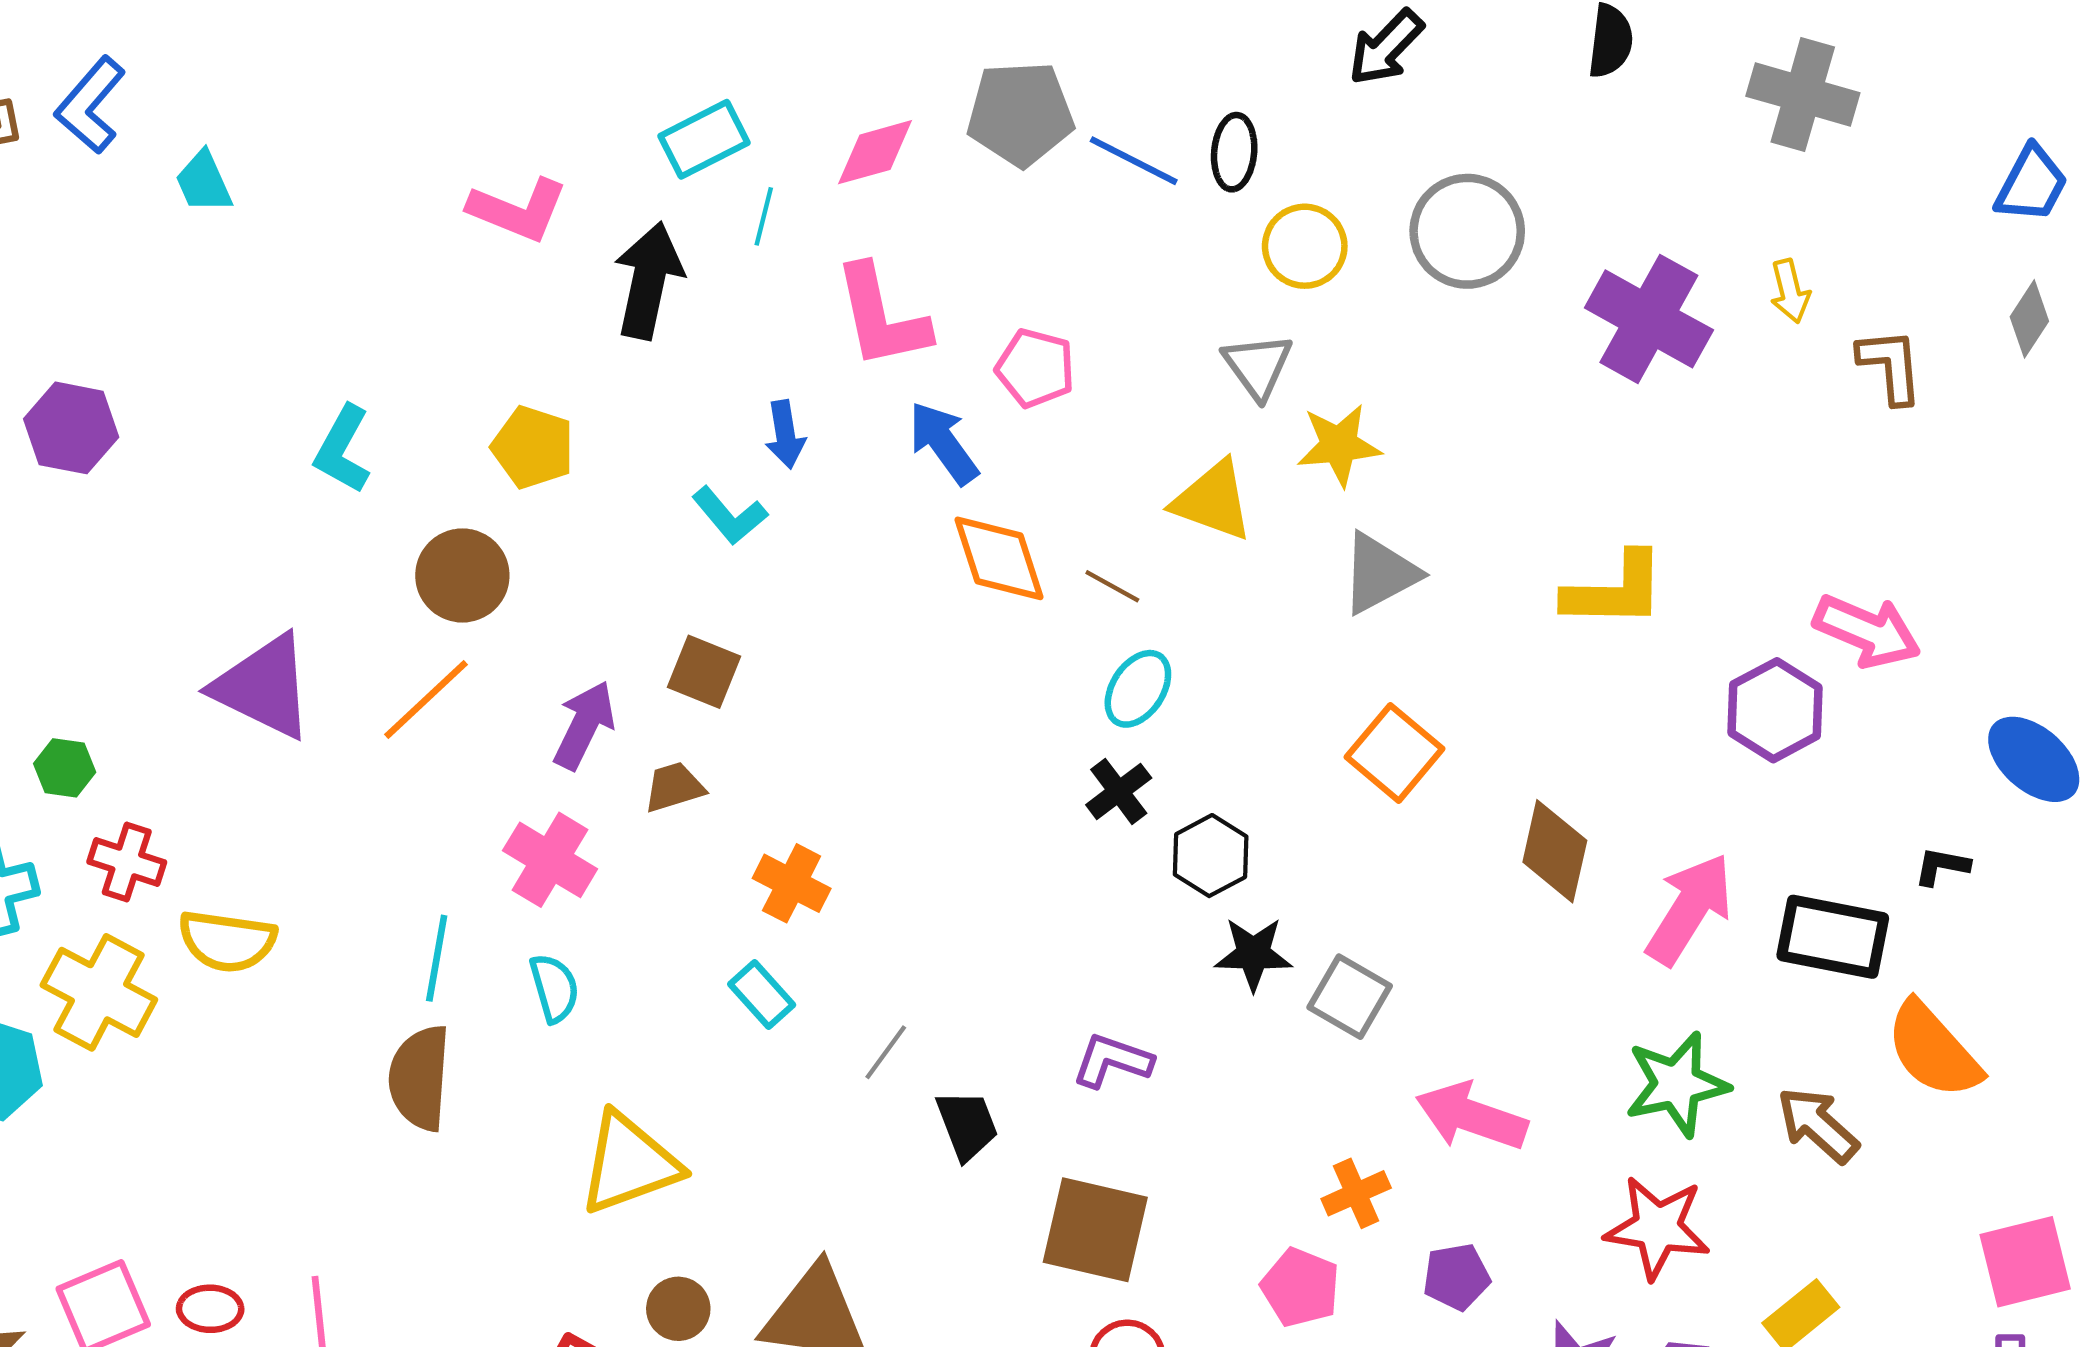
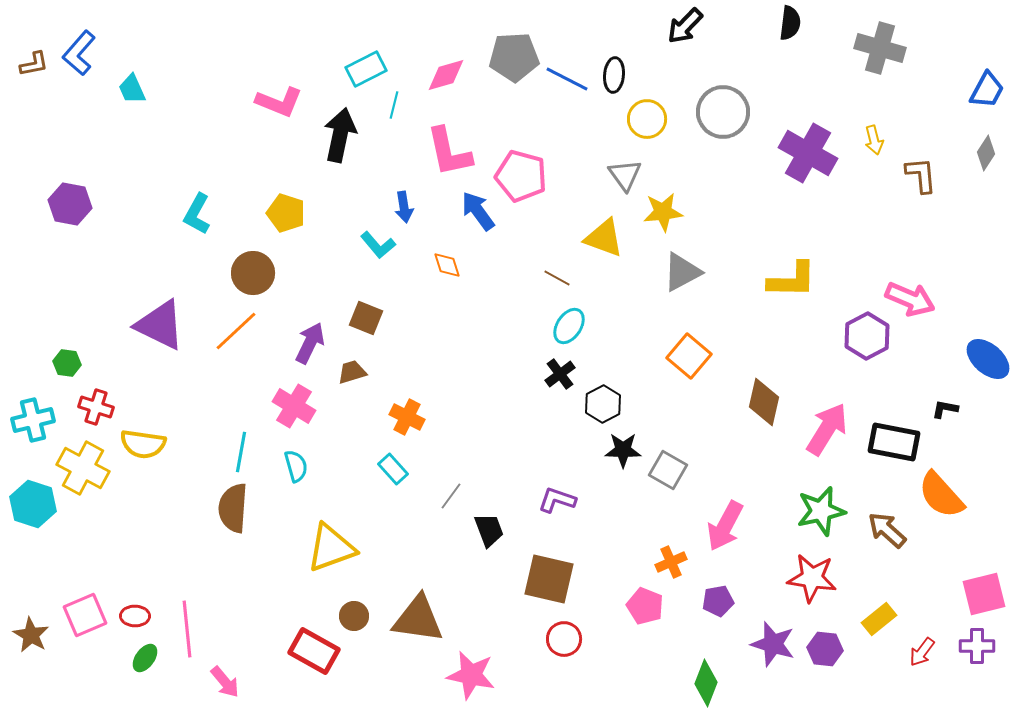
pink pentagon: (1035, 368) -> (521, 176), size x1.4
orange diamond: (999, 558) -> (447, 265), moved, size x0.6
pink arrow: (1471, 1116) -> (725, 526), turned -81

